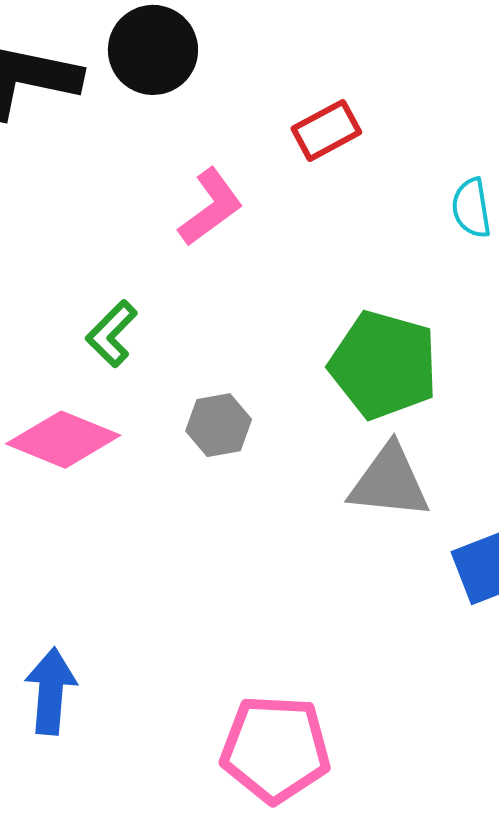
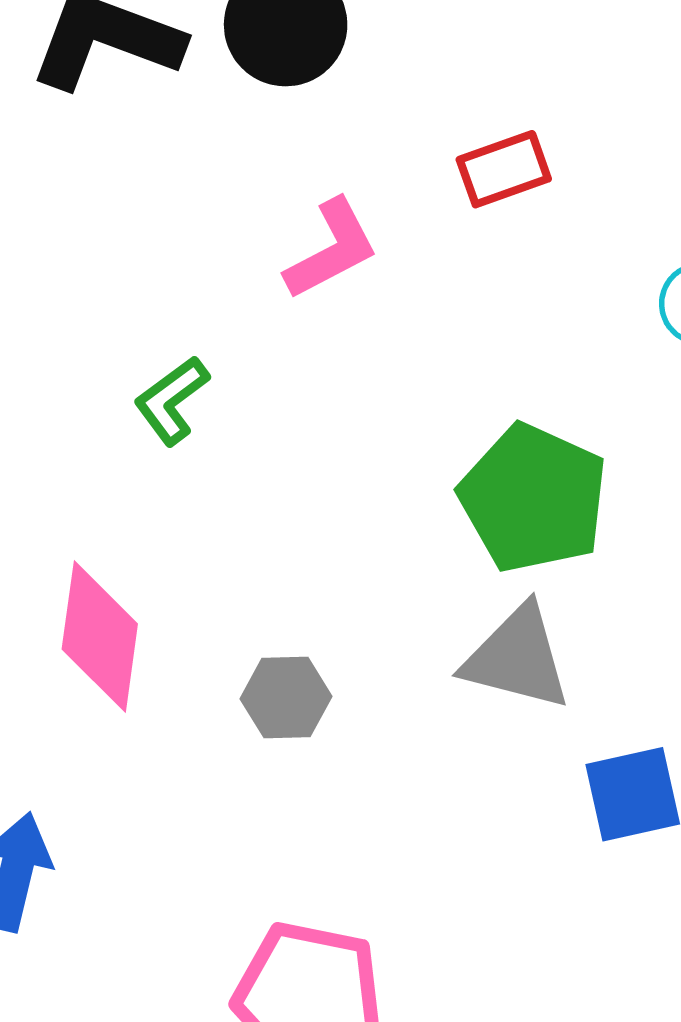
gray hexagon: (219, 425) -> (286, 698), moved
pink diamond: (63, 440) -> (100, 637), moved, turned 67

